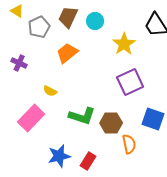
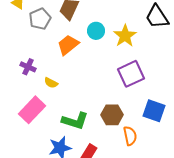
cyan circle: (95, 21) -> (96, 31), moved
purple cross: (19, 63) -> (28, 67), moved
green L-shape: (82, 116) -> (75, 121), moved

